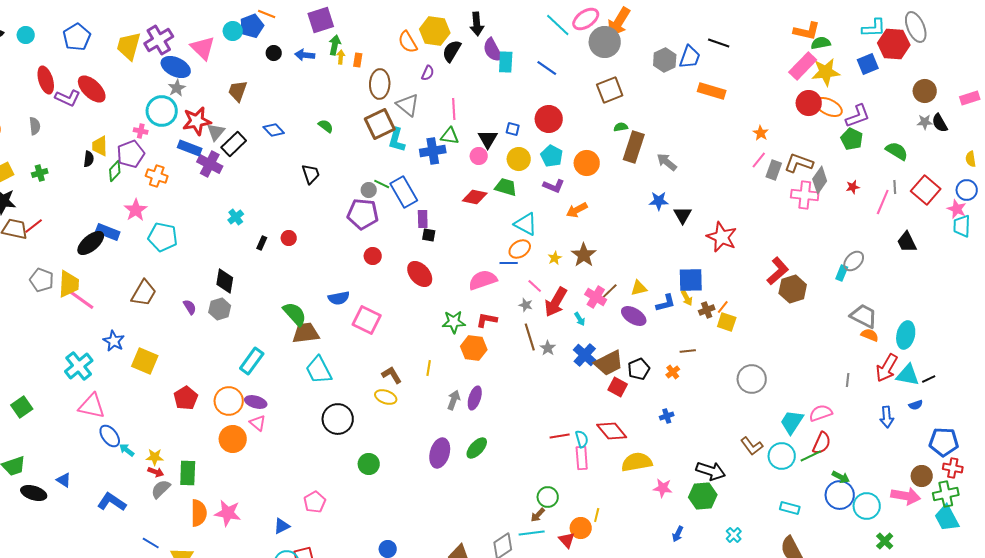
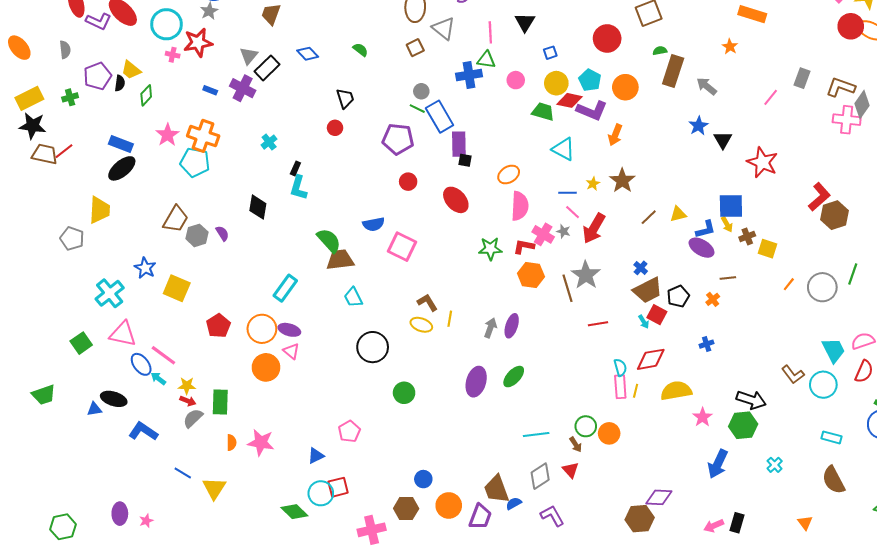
cyan circle: (162, 111) -> (166, 24), moved
red circle: (549, 119) -> (607, 38), moved
red star: (197, 121) -> (198, 43), moved
brown square: (380, 124) -> (415, 48), size x0.6
blue square: (513, 129) -> (550, 53), turned -32
orange star: (761, 133) -> (730, 47), moved
black triangle: (488, 139) -> (525, 22), moved
cyan L-shape: (397, 140) -> (298, 188), moved
yellow trapezoid: (100, 146) -> (131, 70), turned -50
blue rectangle: (190, 148) -> (210, 90), moved, size x0.6
purple pentagon: (131, 154) -> (97, 76), moved
pink line: (759, 160) -> (771, 97), moved
gray rectangle: (774, 170) -> (802, 78), moved
orange cross: (157, 176) -> (203, 136), moved, size x1.4
purple L-shape: (554, 186) -> (592, 111), size x1.4
gray circle: (369, 190) -> (421, 91), moved
red diamond: (475, 197) -> (570, 100), moved
blue star: (659, 201) -> (698, 126), turned -30
orange arrow: (577, 210) -> (615, 135), turned -40
purple rectangle: (423, 219) -> (459, 144), size x1.4
blue rectangle: (108, 232) -> (121, 144), moved
red circle: (289, 238) -> (335, 128), moved
orange ellipse: (520, 249) -> (509, 175), moved
blue line: (509, 263) -> (568, 193), moved
gray pentagon: (42, 280) -> (72, 238), moved
pink semicircle: (483, 280) -> (520, 206), turned 112
pink cross: (596, 297) -> (543, 234), moved
pink line: (82, 300) -> (163, 355), moved
orange line: (723, 307) -> (789, 284), moved
gray hexagon: (220, 309) -> (197, 235), moved
purple ellipse: (634, 316) -> (702, 248), moved
cyan arrow: (580, 319) -> (644, 322), moved
brown line: (530, 337) -> (568, 288), moved
orange hexagon: (474, 348) -> (531, 275), moved
gray star: (548, 348) -> (586, 275), size x1.8
blue cross: (585, 355) -> (641, 268), moved, size x0.6
yellow line: (429, 368) -> (450, 319), moved
cyan trapezoid: (319, 370) -> (353, 297), size x0.7
gray circle: (752, 379) -> (822, 287), moved
green square: (22, 407) -> (81, 343), moved
cyan trapezoid: (792, 422) -> (833, 350), turned 120
red diamond: (612, 431) -> (651, 359), turned -60
red line: (560, 436) -> (598, 324), moved
green line: (811, 456) -> (853, 274), moved, turned -45
blue triangle: (64, 480) -> (94, 409), turned -42
pink star: (663, 488) -> (703, 417), turned 30
black ellipse: (34, 493) -> (114, 399), moved
orange semicircle: (199, 513) -> (231, 443), size x0.6
brown arrow: (538, 515) -> (576, 445), turned -77
yellow line: (597, 515) -> (636, 391), moved
orange circle: (581, 528) -> (609, 433), moved
cyan line: (532, 533) -> (536, 434), moved
blue arrow: (678, 534) -> (718, 464), size x1.8
red triangle: (567, 540) -> (571, 470), moved

